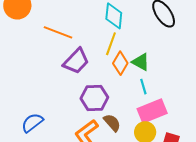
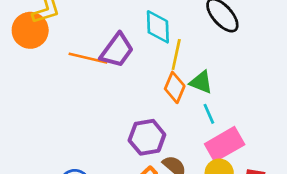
yellow line: (111, 44) -> (176, 54), moved
purple trapezoid: (76, 61) -> (117, 50), moved

